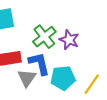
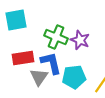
green cross: (44, 37) -> (56, 37), turned -30

